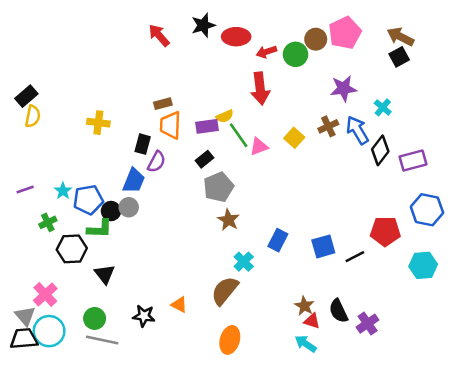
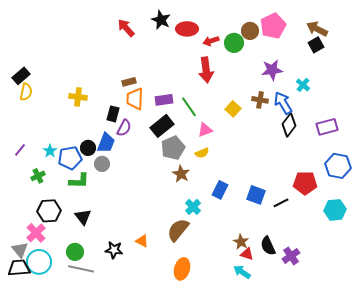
black star: (203, 25) -> (161, 20), turned -30
yellow semicircle: (225, 116) -> (202, 153), moved
brown cross: (328, 126) -> (260, 100), turned 35
pink triangle: (259, 147) -> (205, 130), moved
black diamond: (380, 150) -> (289, 125), moved
black rectangle: (205, 159) -> (162, 126), size x1.6
purple line: (25, 190) -> (20, 150), turned -32
black circle: (111, 211) -> (88, 148), moved
blue square: (323, 246) -> (256, 195), turned 36
black hexagon: (72, 249) -> (49, 211), moved

